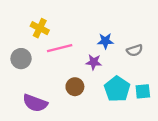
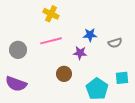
yellow cross: (40, 28) -> (51, 14), moved
cyan pentagon: (117, 89) -> (97, 89), moved
purple semicircle: (35, 103) -> (16, 84), moved

